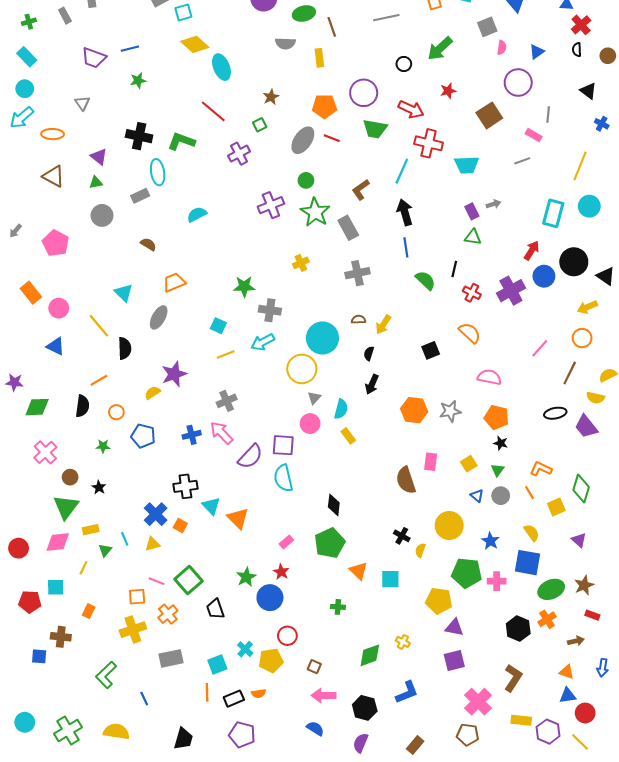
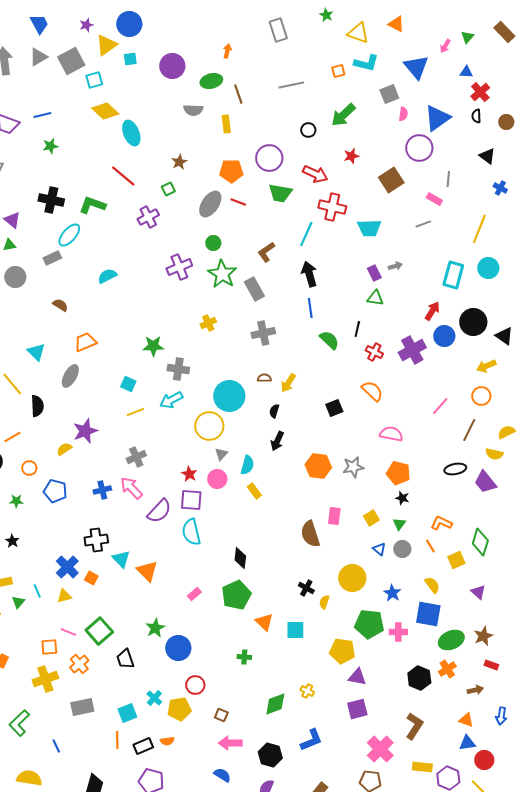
blue triangle: (537, 52) -> (437, 118), size x1.8
cyan ellipse: (158, 172) -> (69, 235), turned 50
red star: (281, 572) -> (189, 474), moved

